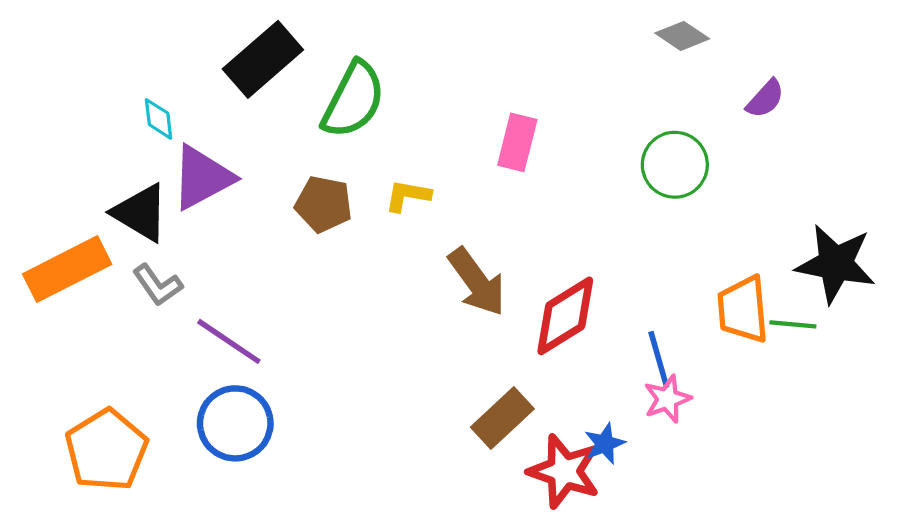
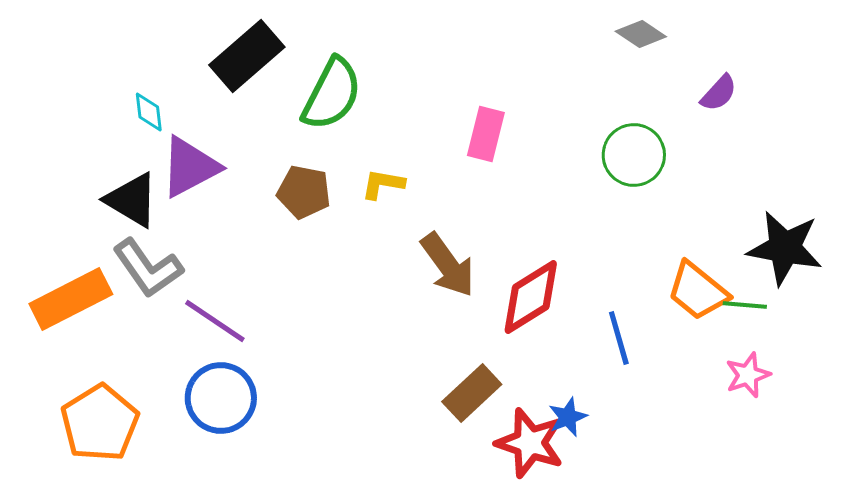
orange rectangle: (67, 269) -> (71, 299), moved
gray L-shape: (158, 285) -> (148, 268), size x1.5
orange trapezoid: (743, 309) -> (698, 291), turned -46
pink star: (667, 399) -> (748, 375), moved

